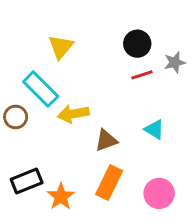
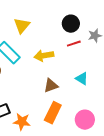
yellow arrow: (73, 114) -> (44, 56), moved
orange star: (61, 197) -> (22, 122), turned -30

